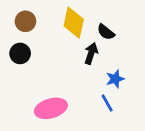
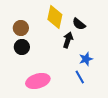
brown circle: (25, 21) -> (21, 28), moved
black circle: (20, 53) -> (22, 47), moved

